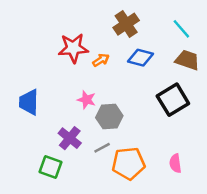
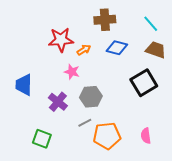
brown cross: (126, 24) -> (105, 20), turned 30
pink star: (86, 100) -> (72, 72), moved
purple cross: (70, 138) -> (58, 102), moved

